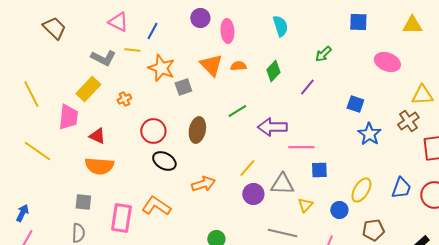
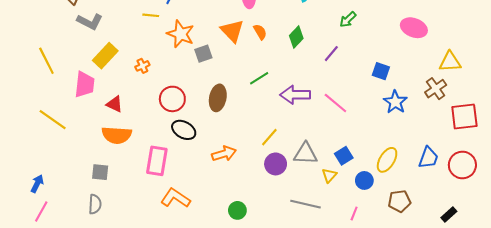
gray L-shape: (103, 58) -> (90, 22), moved
orange semicircle: (238, 66) -> (260, 32), turned 63
pink line: (301, 147) -> (335, 103), moved, turned 40
blue square: (319, 170) -> (344, 156), moved, turned -30
orange L-shape: (156, 206) -> (175, 198), moved
pink rectangle: (121, 218) -> (157, 161), moved

